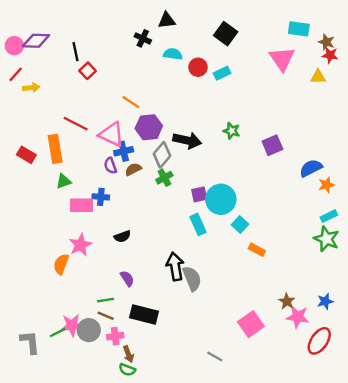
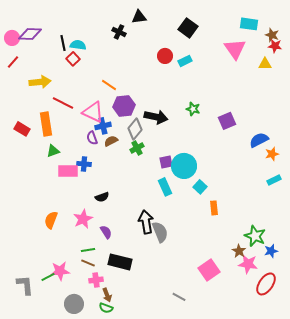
cyan semicircle: (173, 54) -> (78, 45), moved
yellow arrow: (31, 88) -> (40, 82), moved, size x1.5
green star: (326, 239) -> (255, 236), moved
pink star: (80, 245) -> (83, 219), moved
orange rectangle: (257, 250) -> (214, 208), turned 56
gray circle: (89, 330) -> (74, 304), moved

